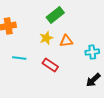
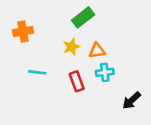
cyan cross: (92, 52) -> (105, 72), moved
red rectangle: (50, 65) -> (77, 81), turned 35

